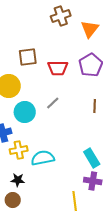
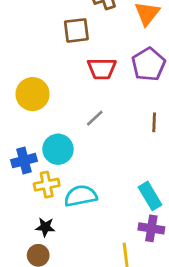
brown square: (28, 57) -> (76, 30), moved
cyan circle: (25, 112) -> (58, 149), moved

